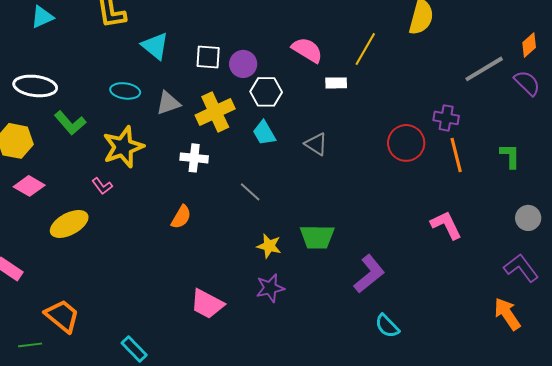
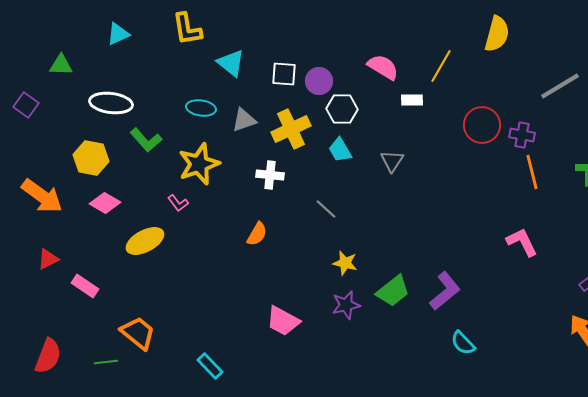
red circle: (406, 143) -> (482, 125), moved
gray triangle: (316, 144) -> (392, 161), turned 30
green trapezoid: (317, 237) -> (393, 291), moved, turned -39

